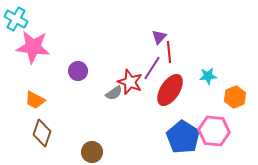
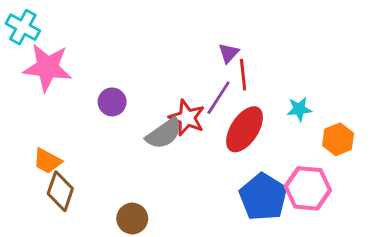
gray semicircle: (114, 93) -> (164, 134), size x1.5
orange trapezoid: (35, 100) -> (47, 161), moved

